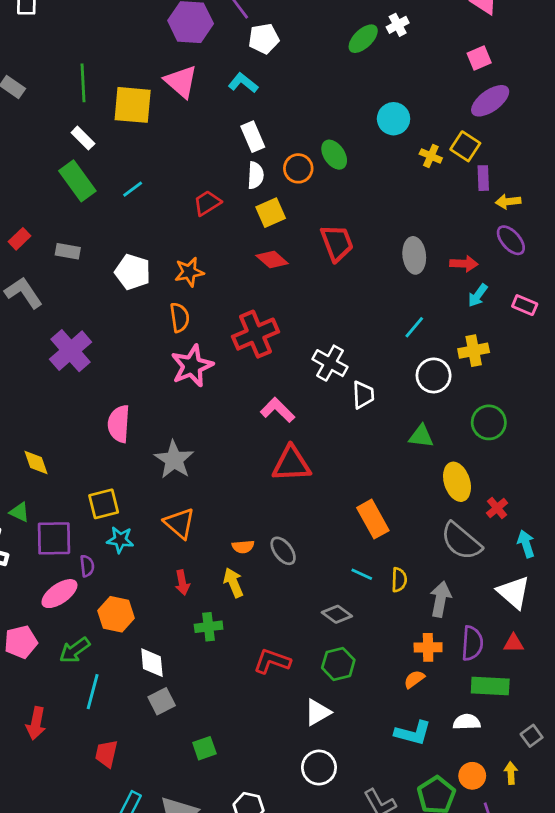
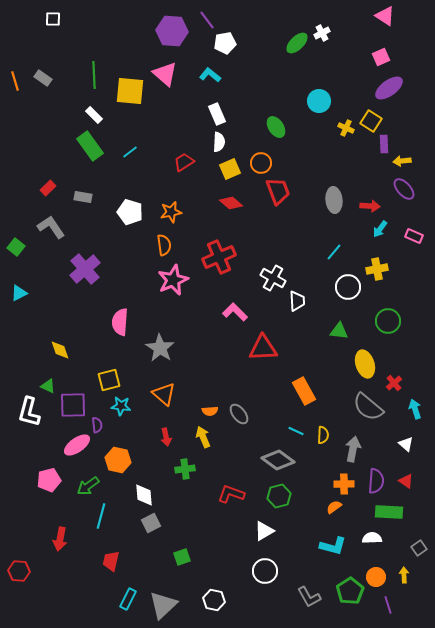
orange circle: (298, 168) -> (261, 163), moved
red triangle: (291, 464) -> (263, 348), moved
white triangle: (514, 592) -> (406, 444), size x0.6
gray diamond: (337, 614) -> (278, 460), size x1.5
red triangle: (514, 643) -> (406, 481), turned 35

